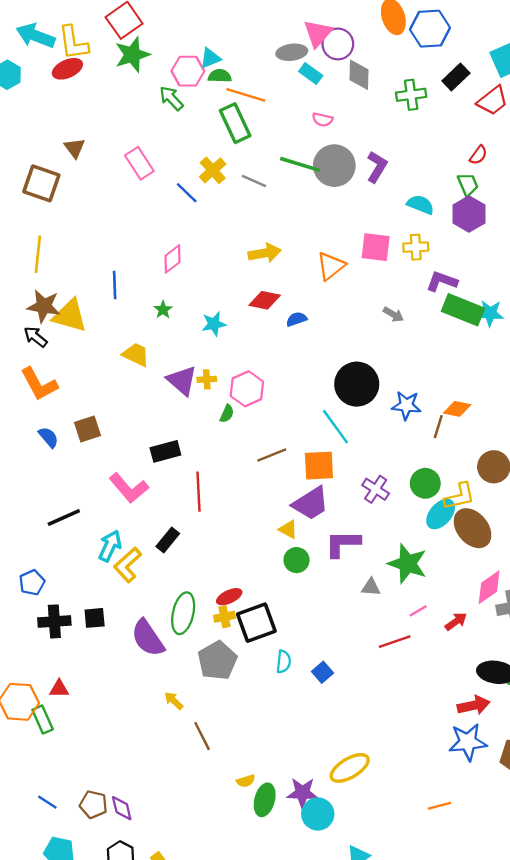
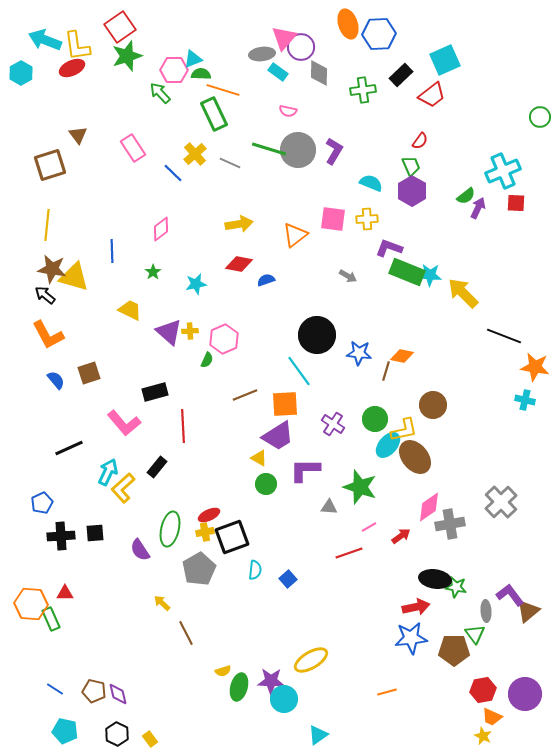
brown square: (41, 183) -> (50, 165), turned -36
purple semicircle: (148, 638) -> (140, 550), size x0.7

